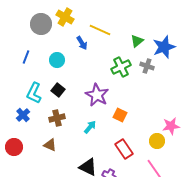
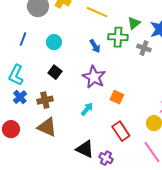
blue arrow: (82, 43) -> (95, 46), moved
green cross: (121, 67) -> (118, 37), moved, turned 30
cyan L-shape: (34, 93) -> (16, 75), moved
brown cross: (57, 118) -> (45, 100), moved
brown triangle: (50, 145) -> (47, 127), size x1.5

